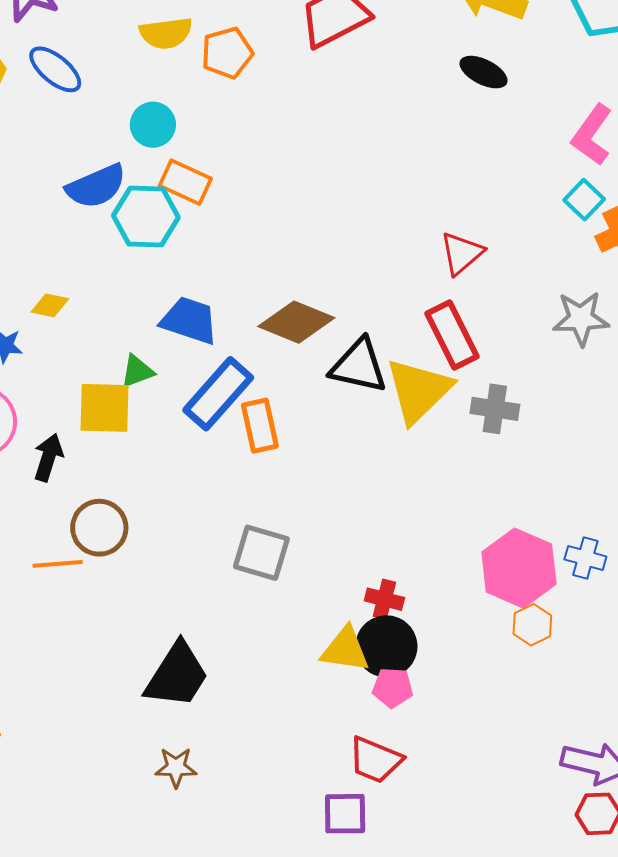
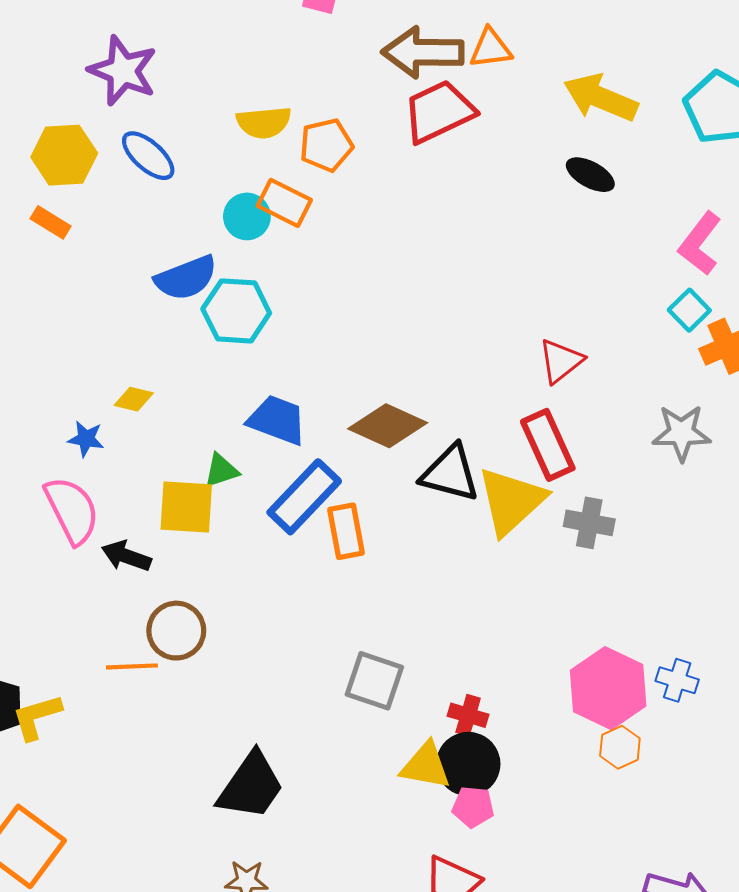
orange rectangle: (185, 182) -> (284, 203), moved
black arrow: (48, 457) -> (126, 556), turned -90
gray square: (261, 553) -> (374, 681), moved

